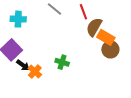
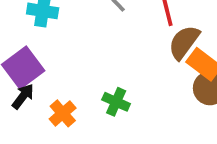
black arrow: (23, 65) -> (23, 96), moved, turned -96

